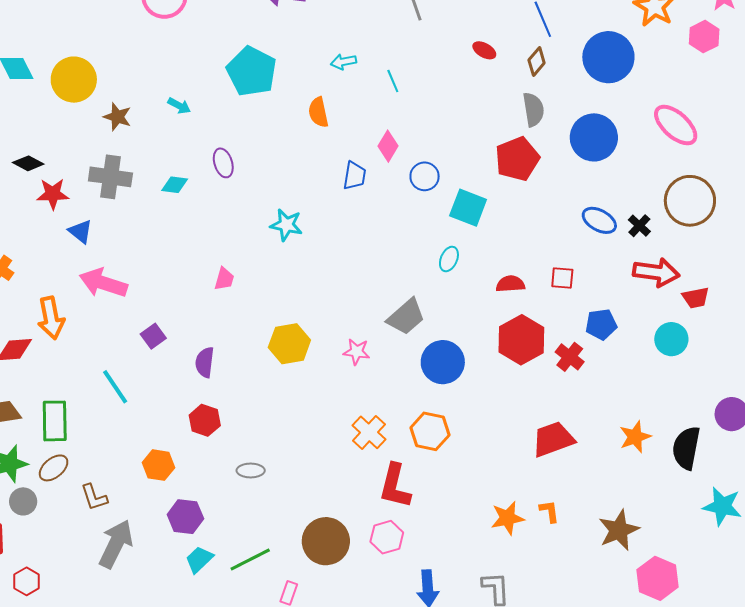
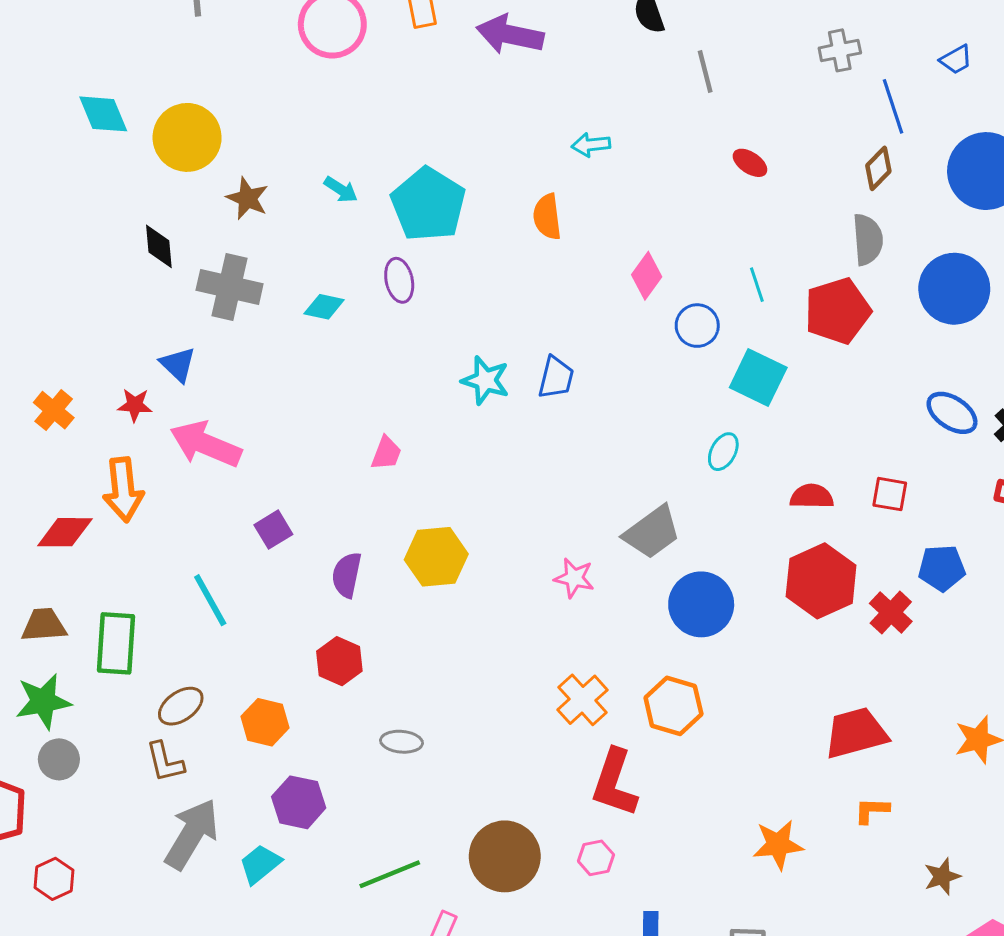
red ellipse: (484, 50) -> (750, 163), moved
cyan pentagon: (252, 71) -> (428, 204), moved
cyan line: (393, 81) -> (757, 285), moved
black diamond: (28, 163) -> (159, 246), moved, turned 52
blue trapezoid: (354, 176) -> (556, 378), moved
red star: (53, 194) -> (135, 405), moved, size x0.7
yellow hexagon: (289, 344) -> (436, 557), moved
brown ellipse: (54, 468) -> (181, 706), moved
orange L-shape: (549, 511) -> (872, 810), moved, turned -85
brown star: (619, 530) -> (942, 876), size x0.6
pink hexagon: (387, 537) -> (596, 858), size x0.7
cyan trapezoid: (199, 559) -> (260, 864), moved

